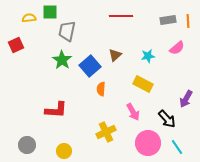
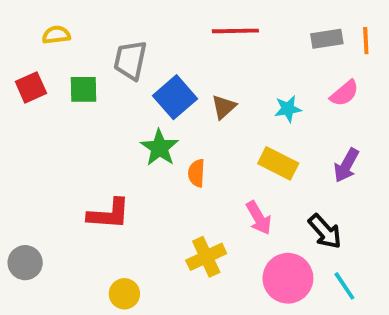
green square: (50, 12) -> (84, 89), moved
green star: (62, 60) -> (159, 148), moved
blue square: (90, 66) -> (175, 97), moved
purple arrow: (186, 99) -> (346, 165), moved
gray circle: (27, 145) -> (25, 263), moved

